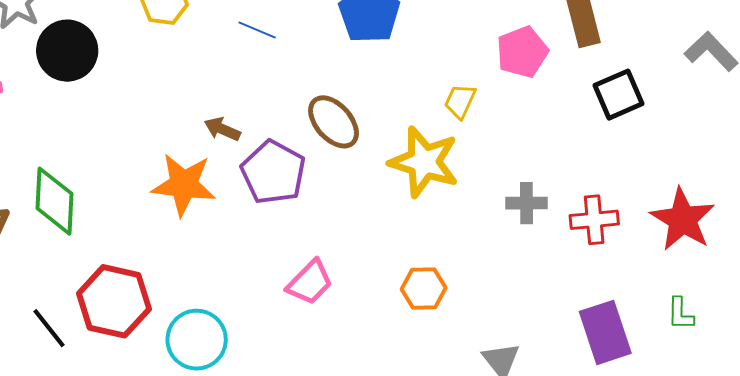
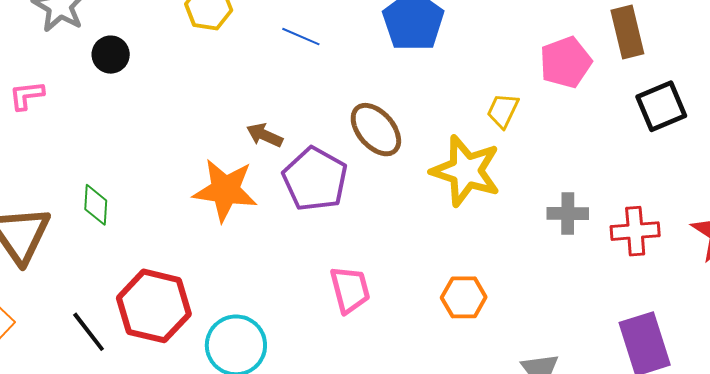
black circle: (67, 51) -> (111, 55), size x0.6
green diamond: (54, 201) -> (96, 205), size x0.6
pink trapezoid: (310, 282) -> (350, 290), turned -60

